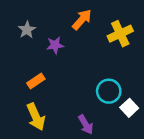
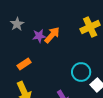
orange arrow: (82, 20) -> (52, 35), moved

